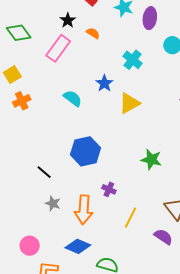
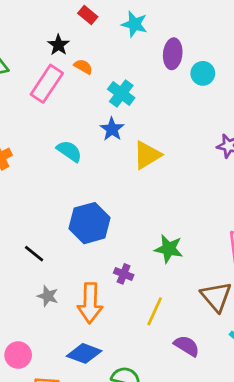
purple ellipse: (150, 18) -> (173, 54), moved
orange semicircle: (93, 33) -> (83, 67), moved
cyan cross: (132, 60) -> (121, 93), moved
green star: (151, 159) -> (169, 249), moved
purple semicircle: (163, 237) -> (187, 346), moved

